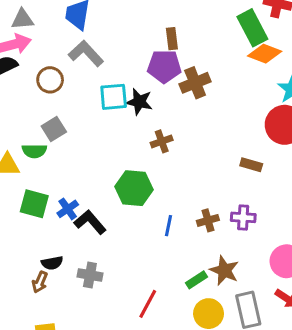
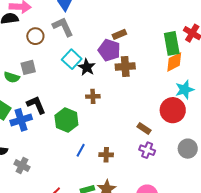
brown rectangle: (172, 39) -> (119, 34), turned 56
orange diamond: (265, 54) -> (174, 62), turned -65
cyan square: (114, 97) -> (72, 59), turned 30
blue cross: (68, 209) -> (21, 120), size x1.5
purple cross: (243, 217) -> (147, 150), moved
black L-shape: (90, 222) -> (36, 105), moved

